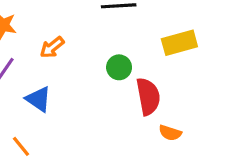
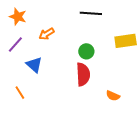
red semicircle: (148, 96) -> (83, 74), moved

